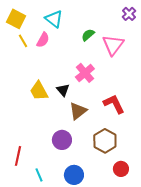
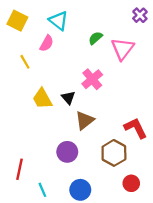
yellow line: (23, 41) -> (25, 62), moved
red L-shape: (114, 104) -> (136, 128), moved

